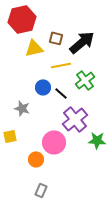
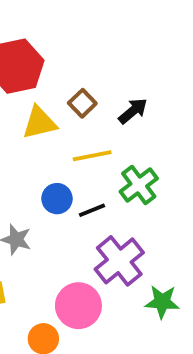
brown square: (56, 38) -> (82, 103), turned 32
black arrow: (82, 42) -> (133, 111), size x0.6
black line: (61, 93) -> (92, 210), turned -64

